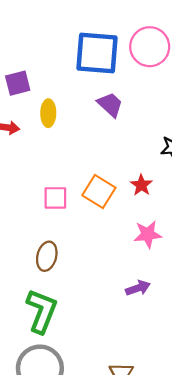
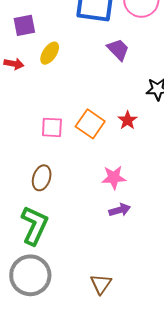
purple trapezoid: (110, 105) -> (118, 50), moved
yellow ellipse: (48, 113) -> (50, 53), turned 30
pink star: (148, 234) -> (114, 177), moved

